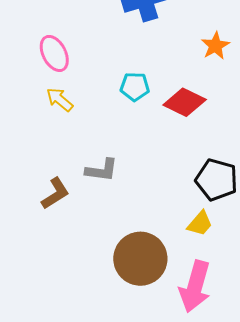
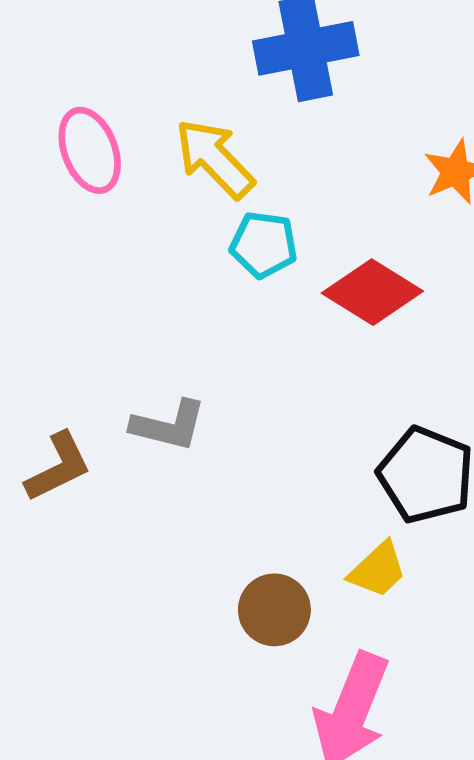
yellow arrow: (60, 100) -> (215, 159), moved, size x1.4
brown circle: (140, 259) -> (274, 610), moved, size x0.6

